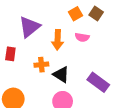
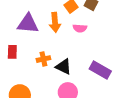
purple triangle: (30, 27) -> (28, 24), turned 50
orange arrow: (57, 40) -> (55, 22), moved

